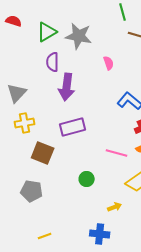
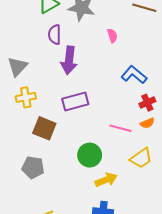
green circle: (87, 179) -> (90, 155), size x1.5
yellow arrow: (115, 207) -> (106, 180), moved, size x1.5

